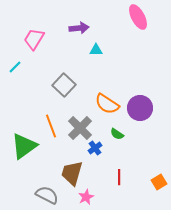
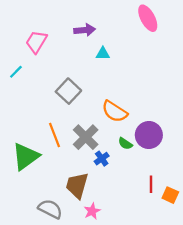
purple circle: (140, 108) -> (149, 135), moved
red line: (119, 177) -> (151, 184), moved
orange square: (159, 182) -> (170, 195), turned -35

